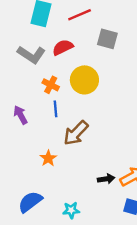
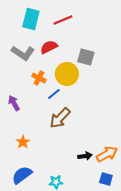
gray square: (107, 39) -> (86, 57), moved
blue line: (55, 109) -> (54, 94), moved, turned 56
orange star: (48, 158) -> (23, 142), moved

